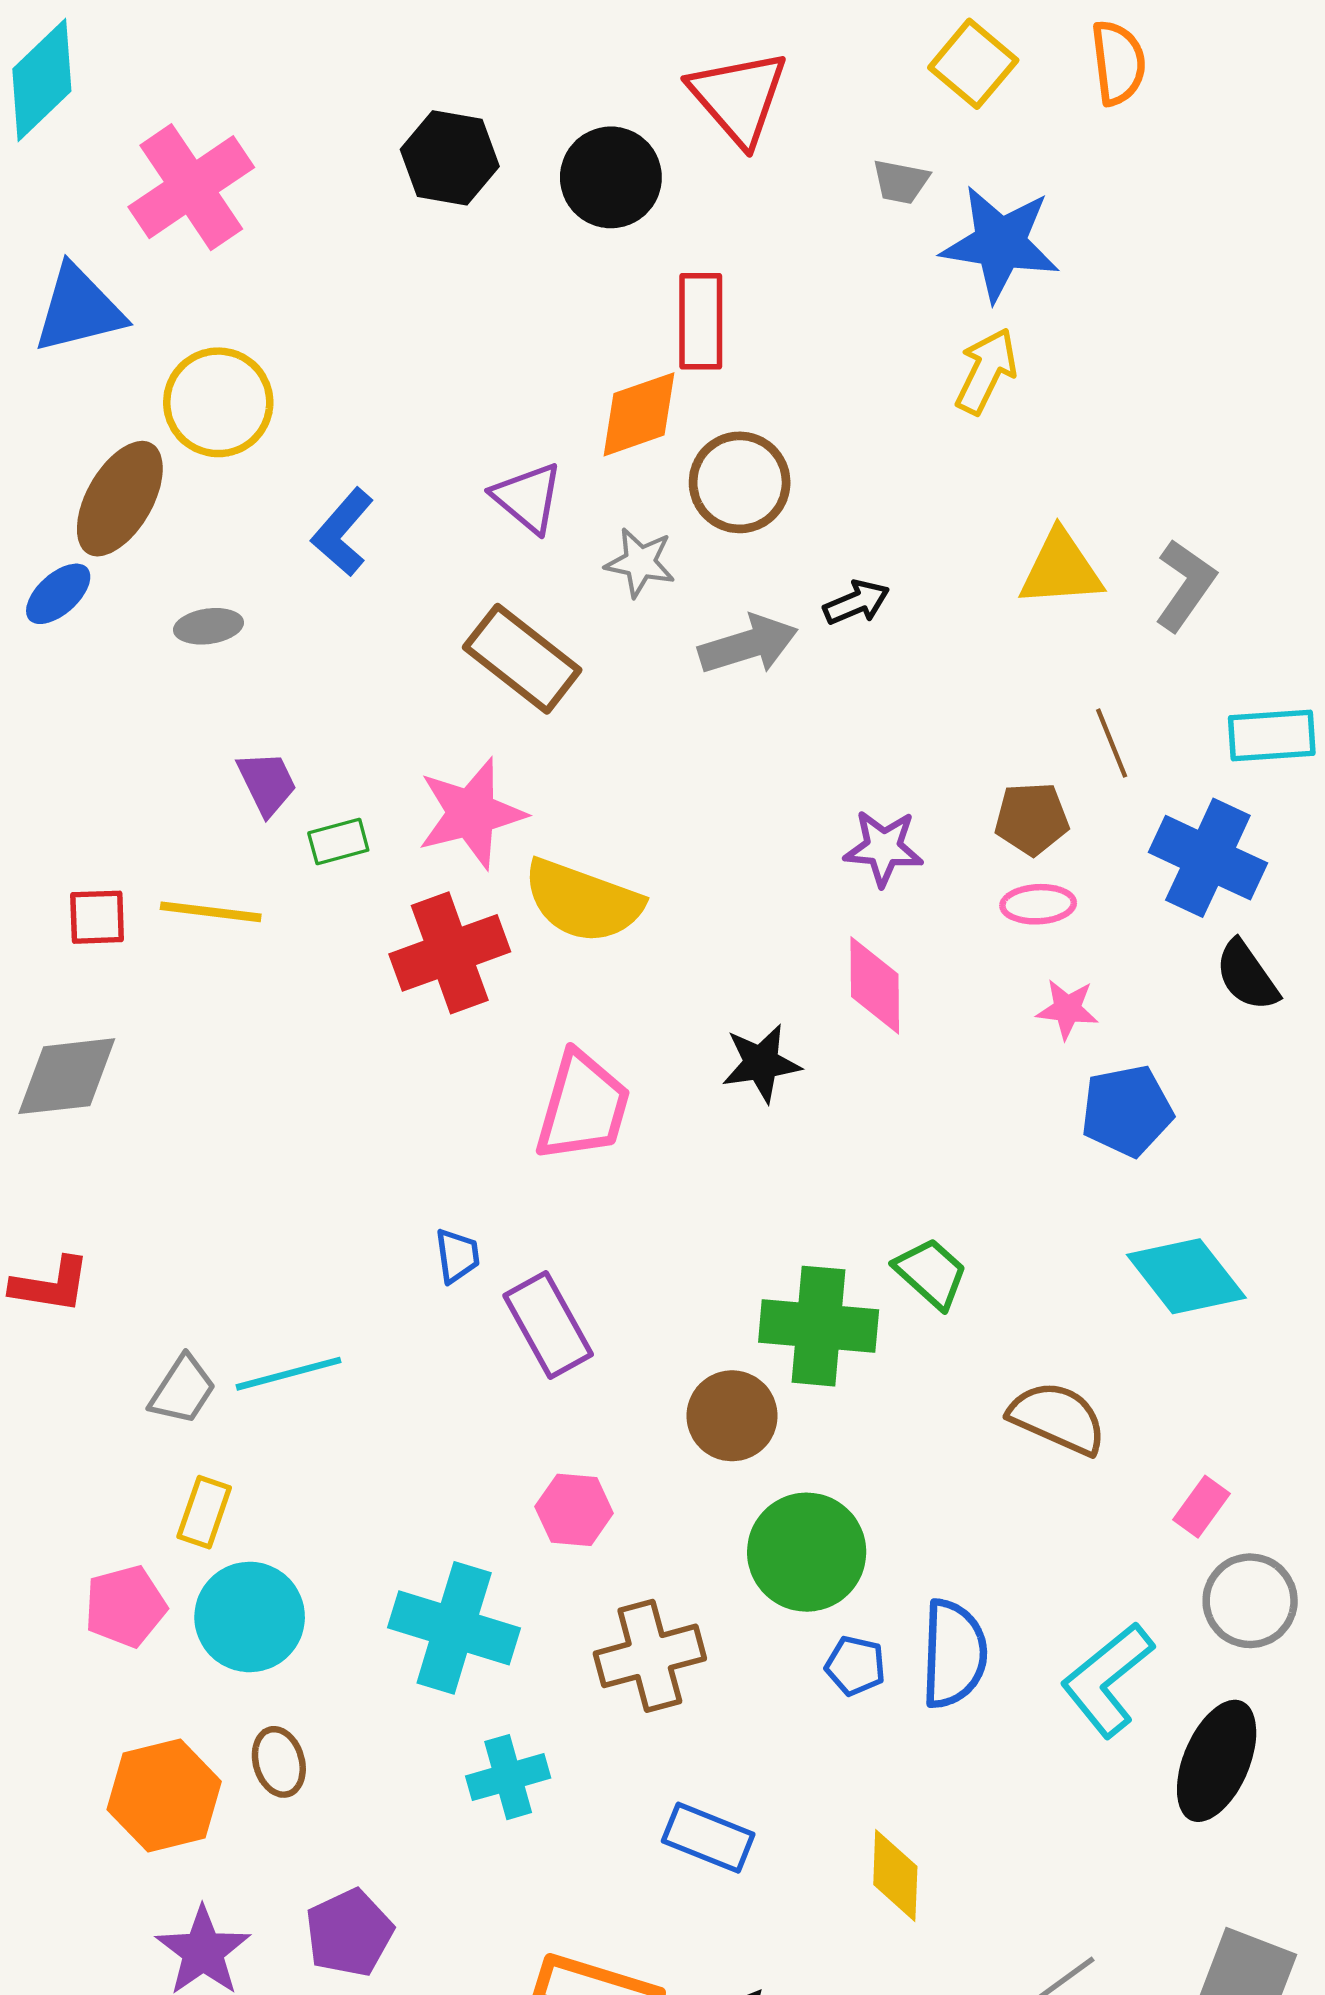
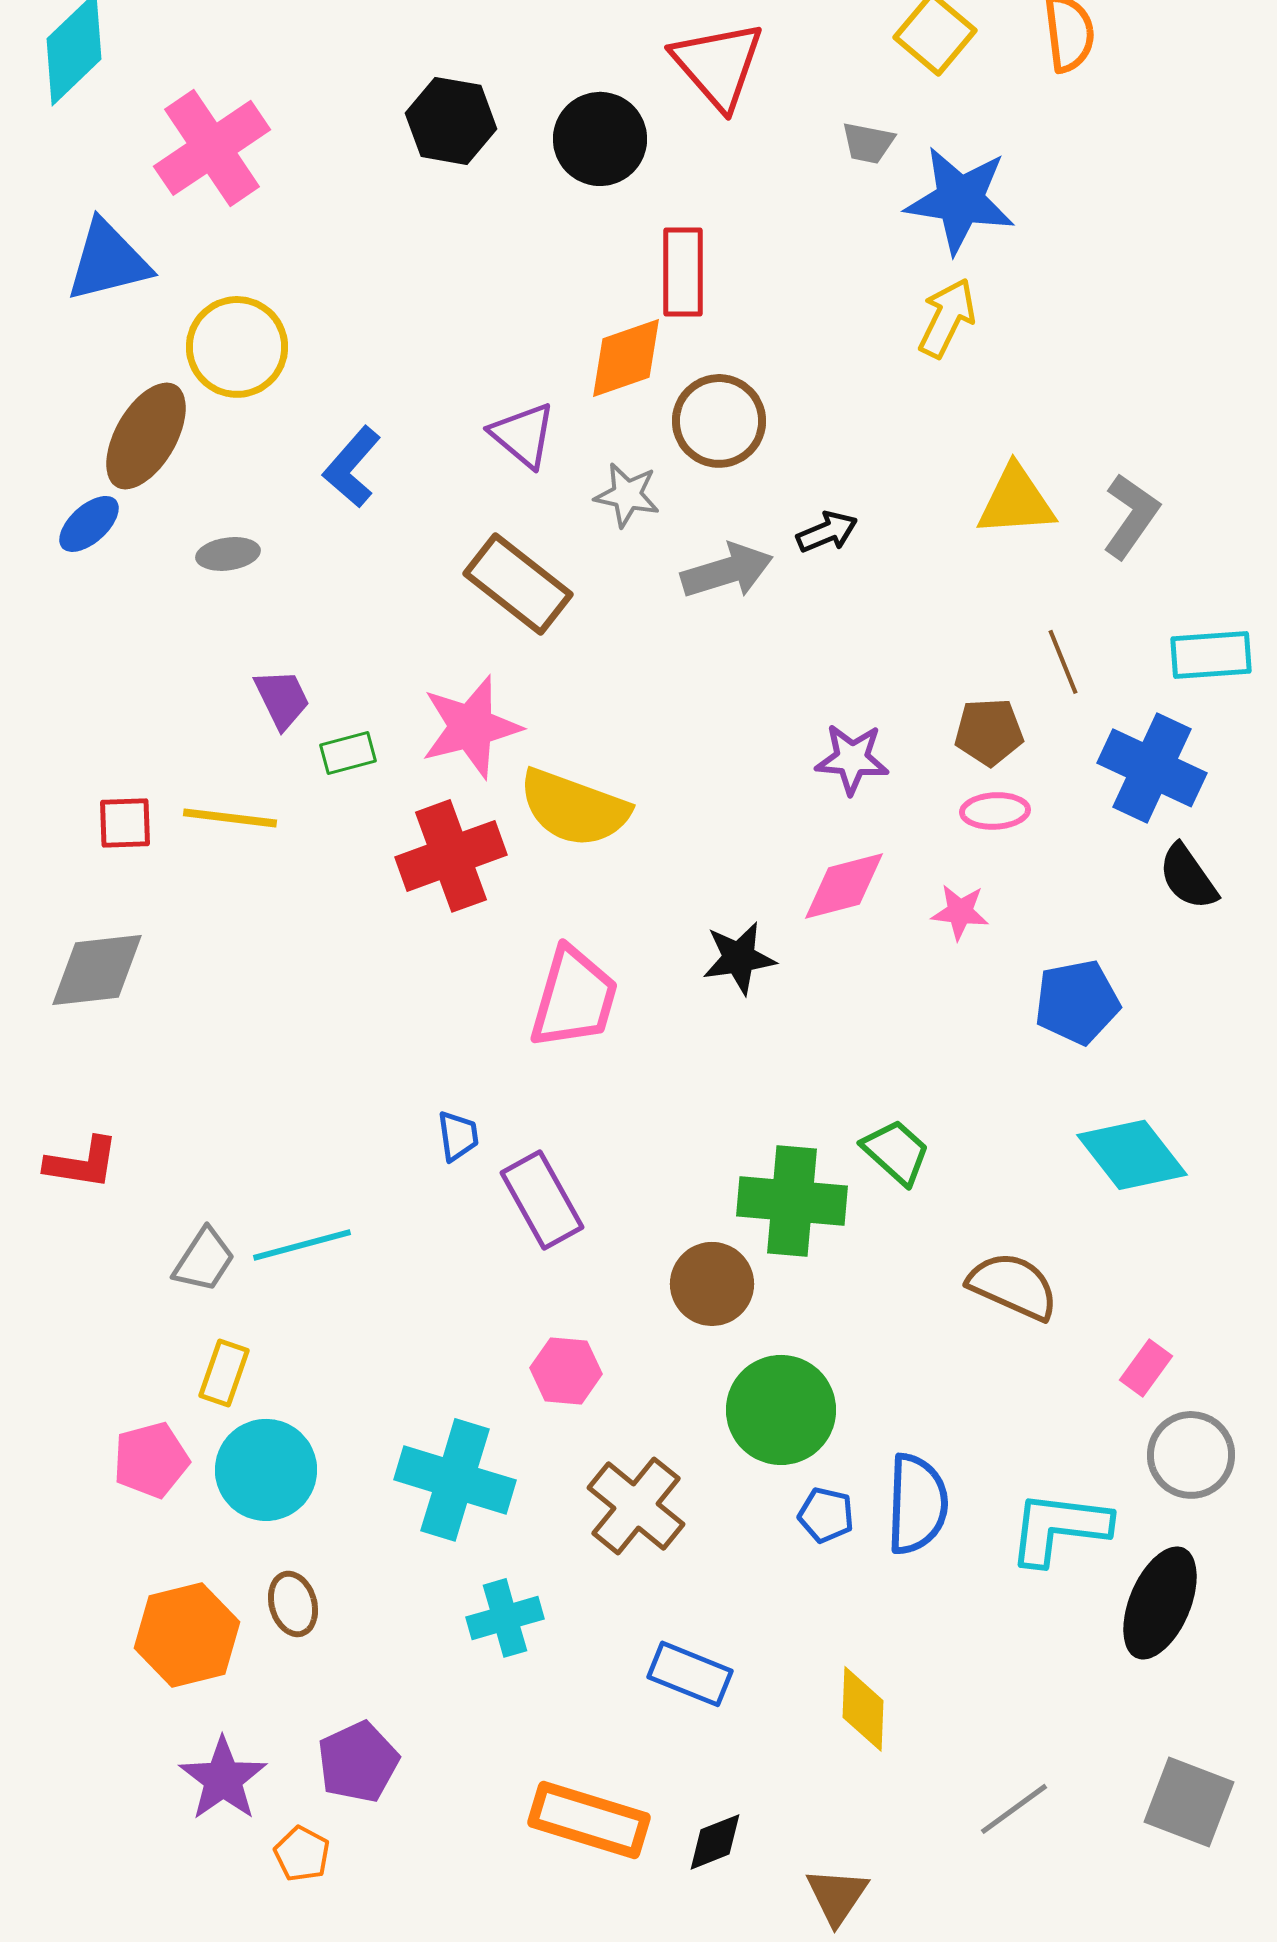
pink diamond: (875, 985) -> (844, 886), turned 76
pink star: (1067, 1009) -> (960, 912), moved
brown cross: (650, 1656) -> (636, 1506), turned -36
cyan L-shape: (1107, 1680) -> (1059, 1528), turned 46

